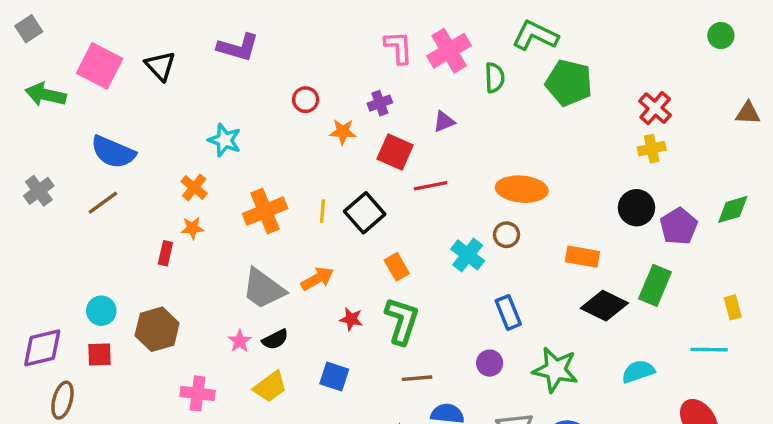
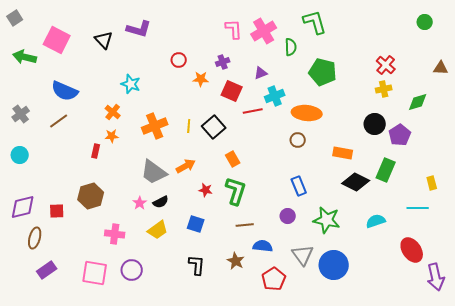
green L-shape: (535, 36) -> (315, 22), turned 48
black triangle: (160, 66) -> (104, 40), moved
green pentagon: (569, 83) -> (323, 72), moved
green diamond: (733, 209) -> (418, 102), moved
cyan cross: (468, 255) -> (275, 96), moved, turned 30
cyan circle: (101, 311) -> (20, 155), moved

